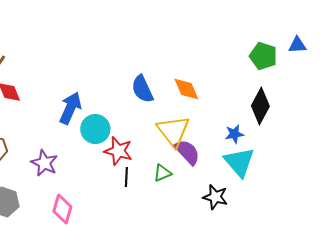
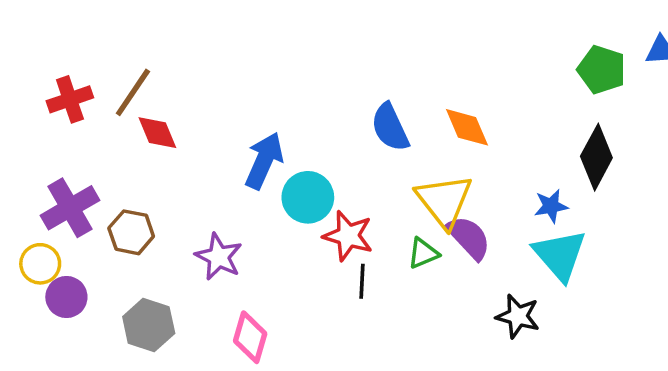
green triangle: (162, 173) -> (423, 253), moved

